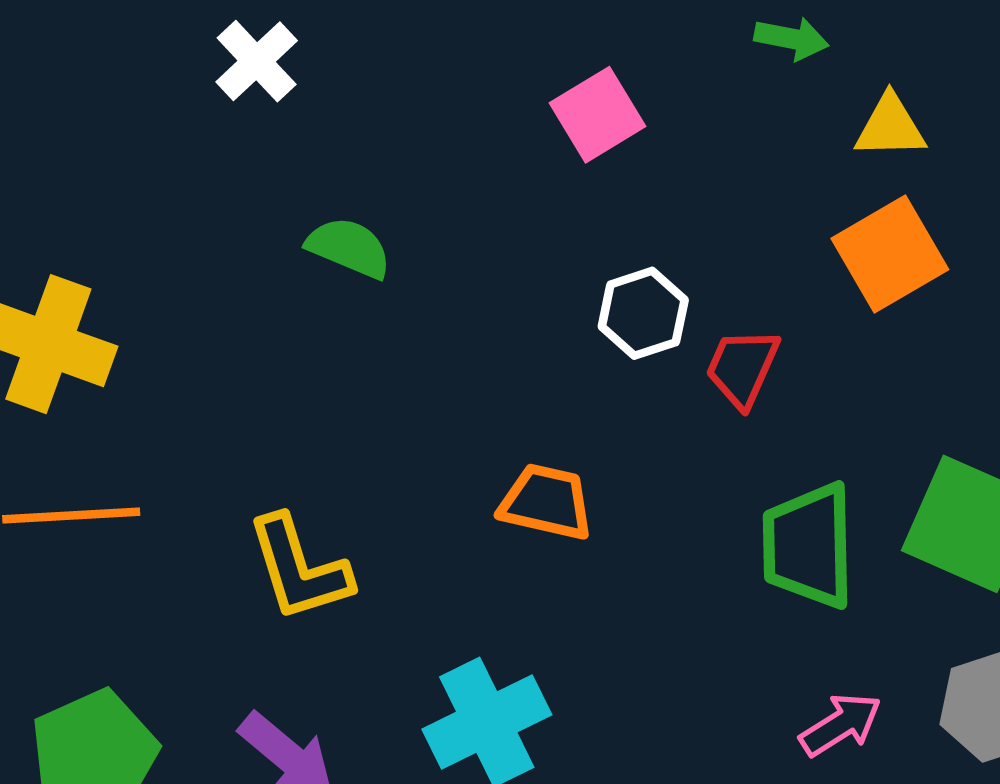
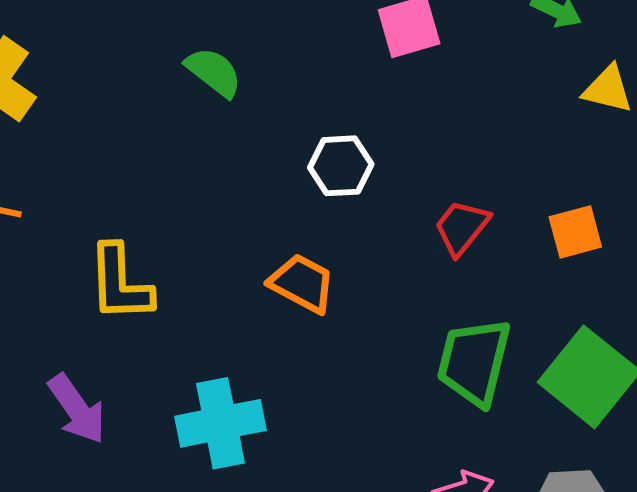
orange square: (890, 254) -> (575, 232), moved, size x0.7
white hexagon: (643, 313) -> (341, 166), moved

